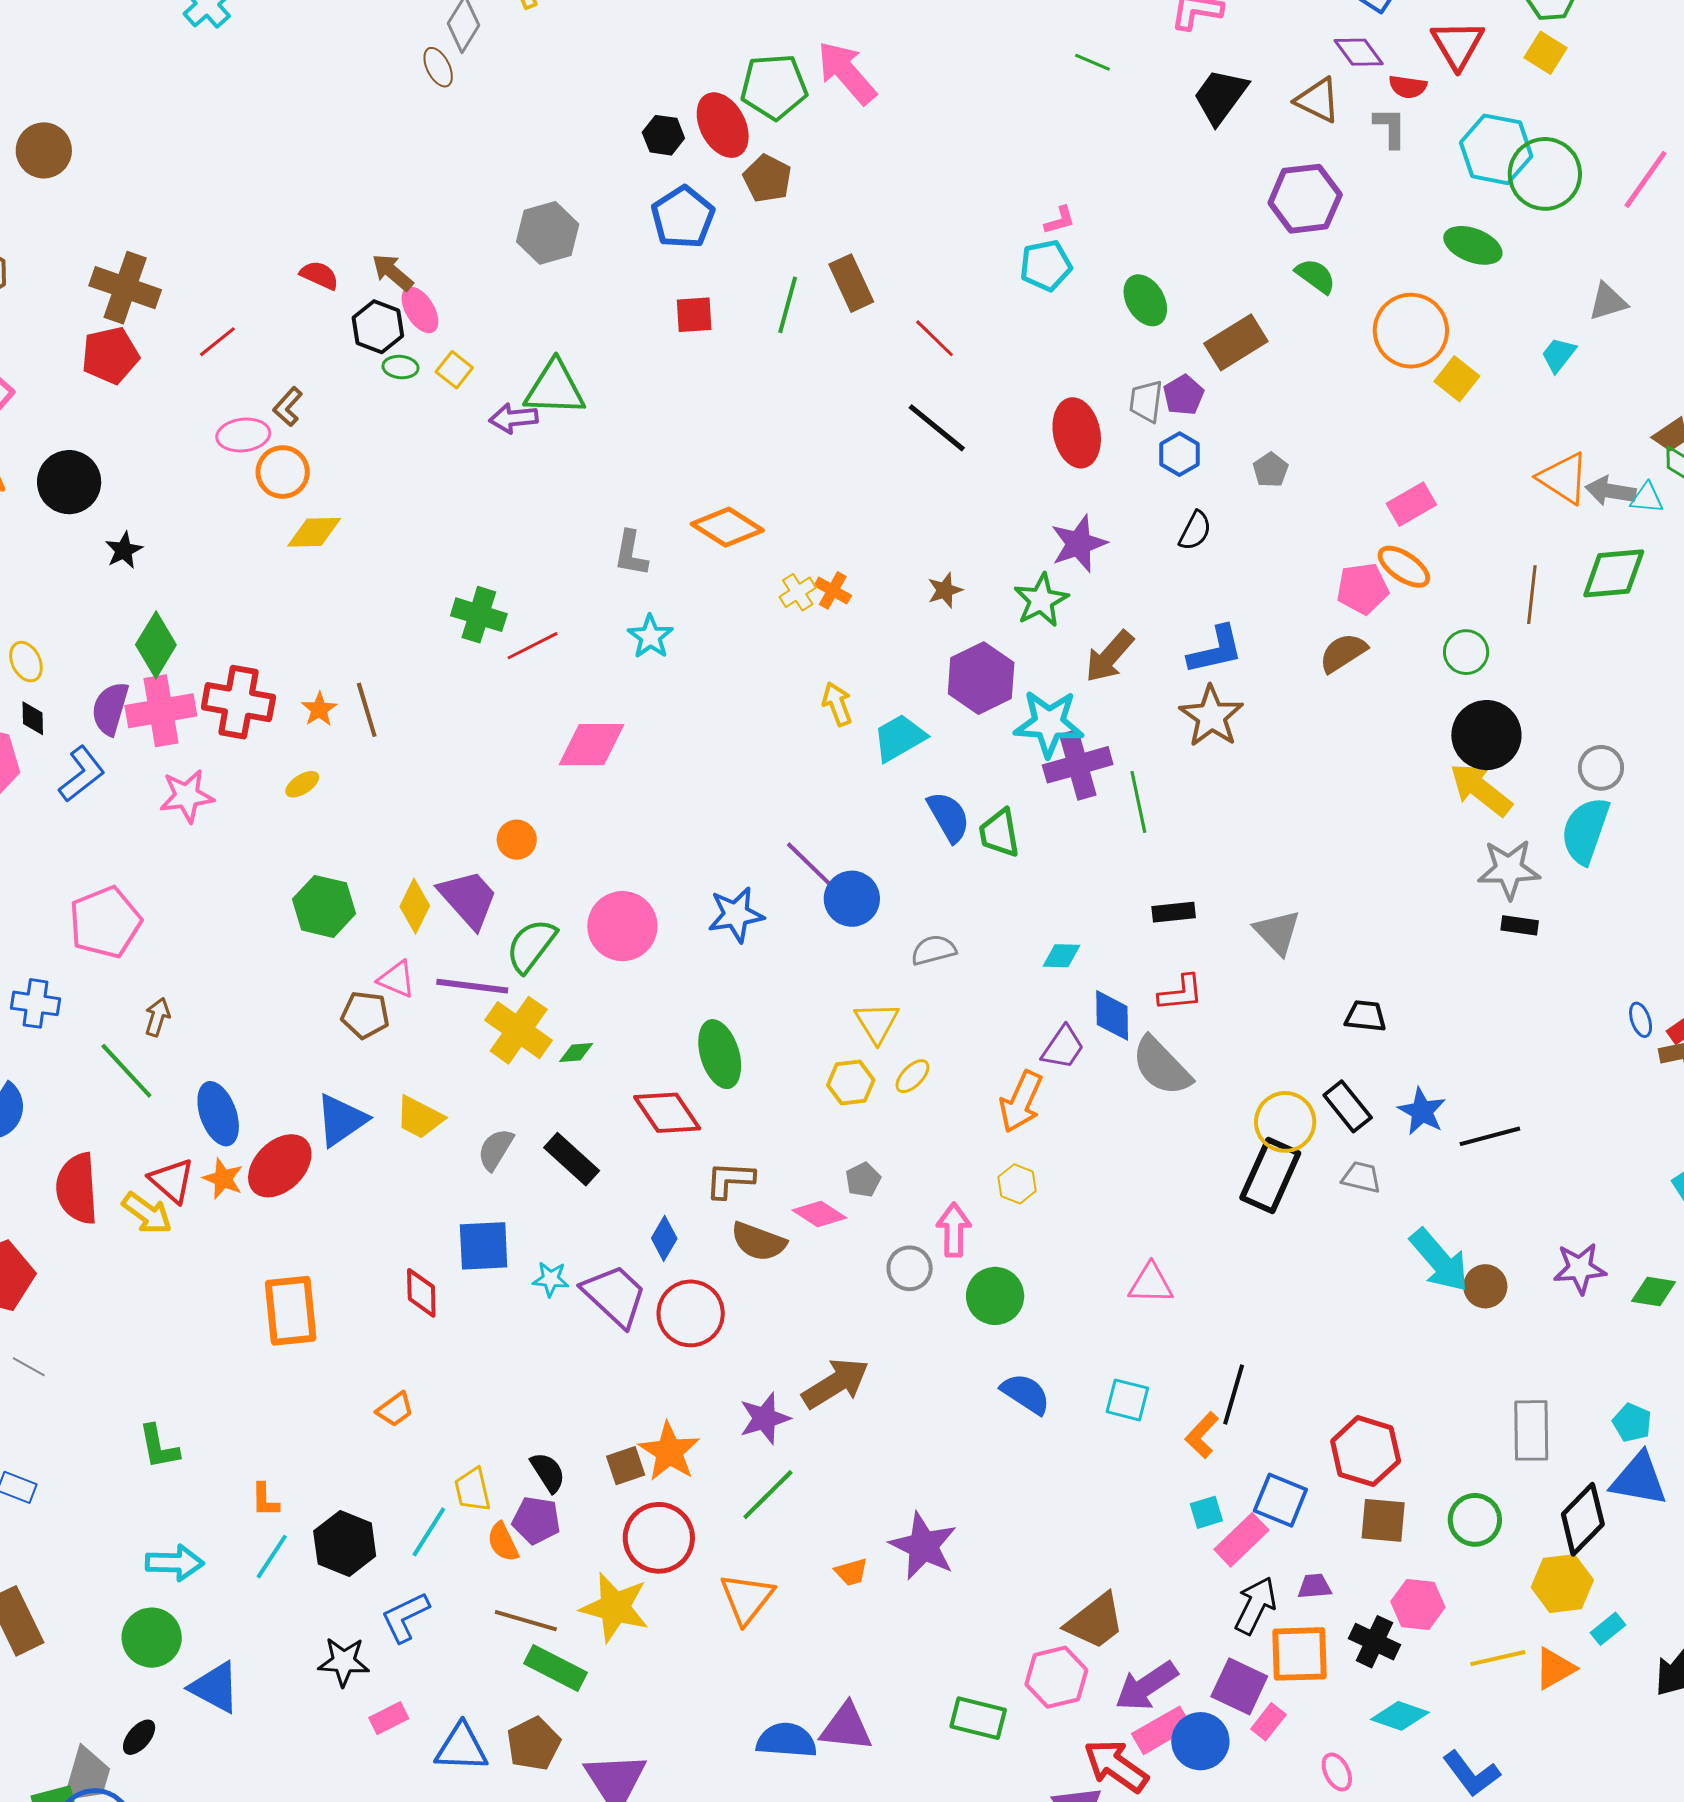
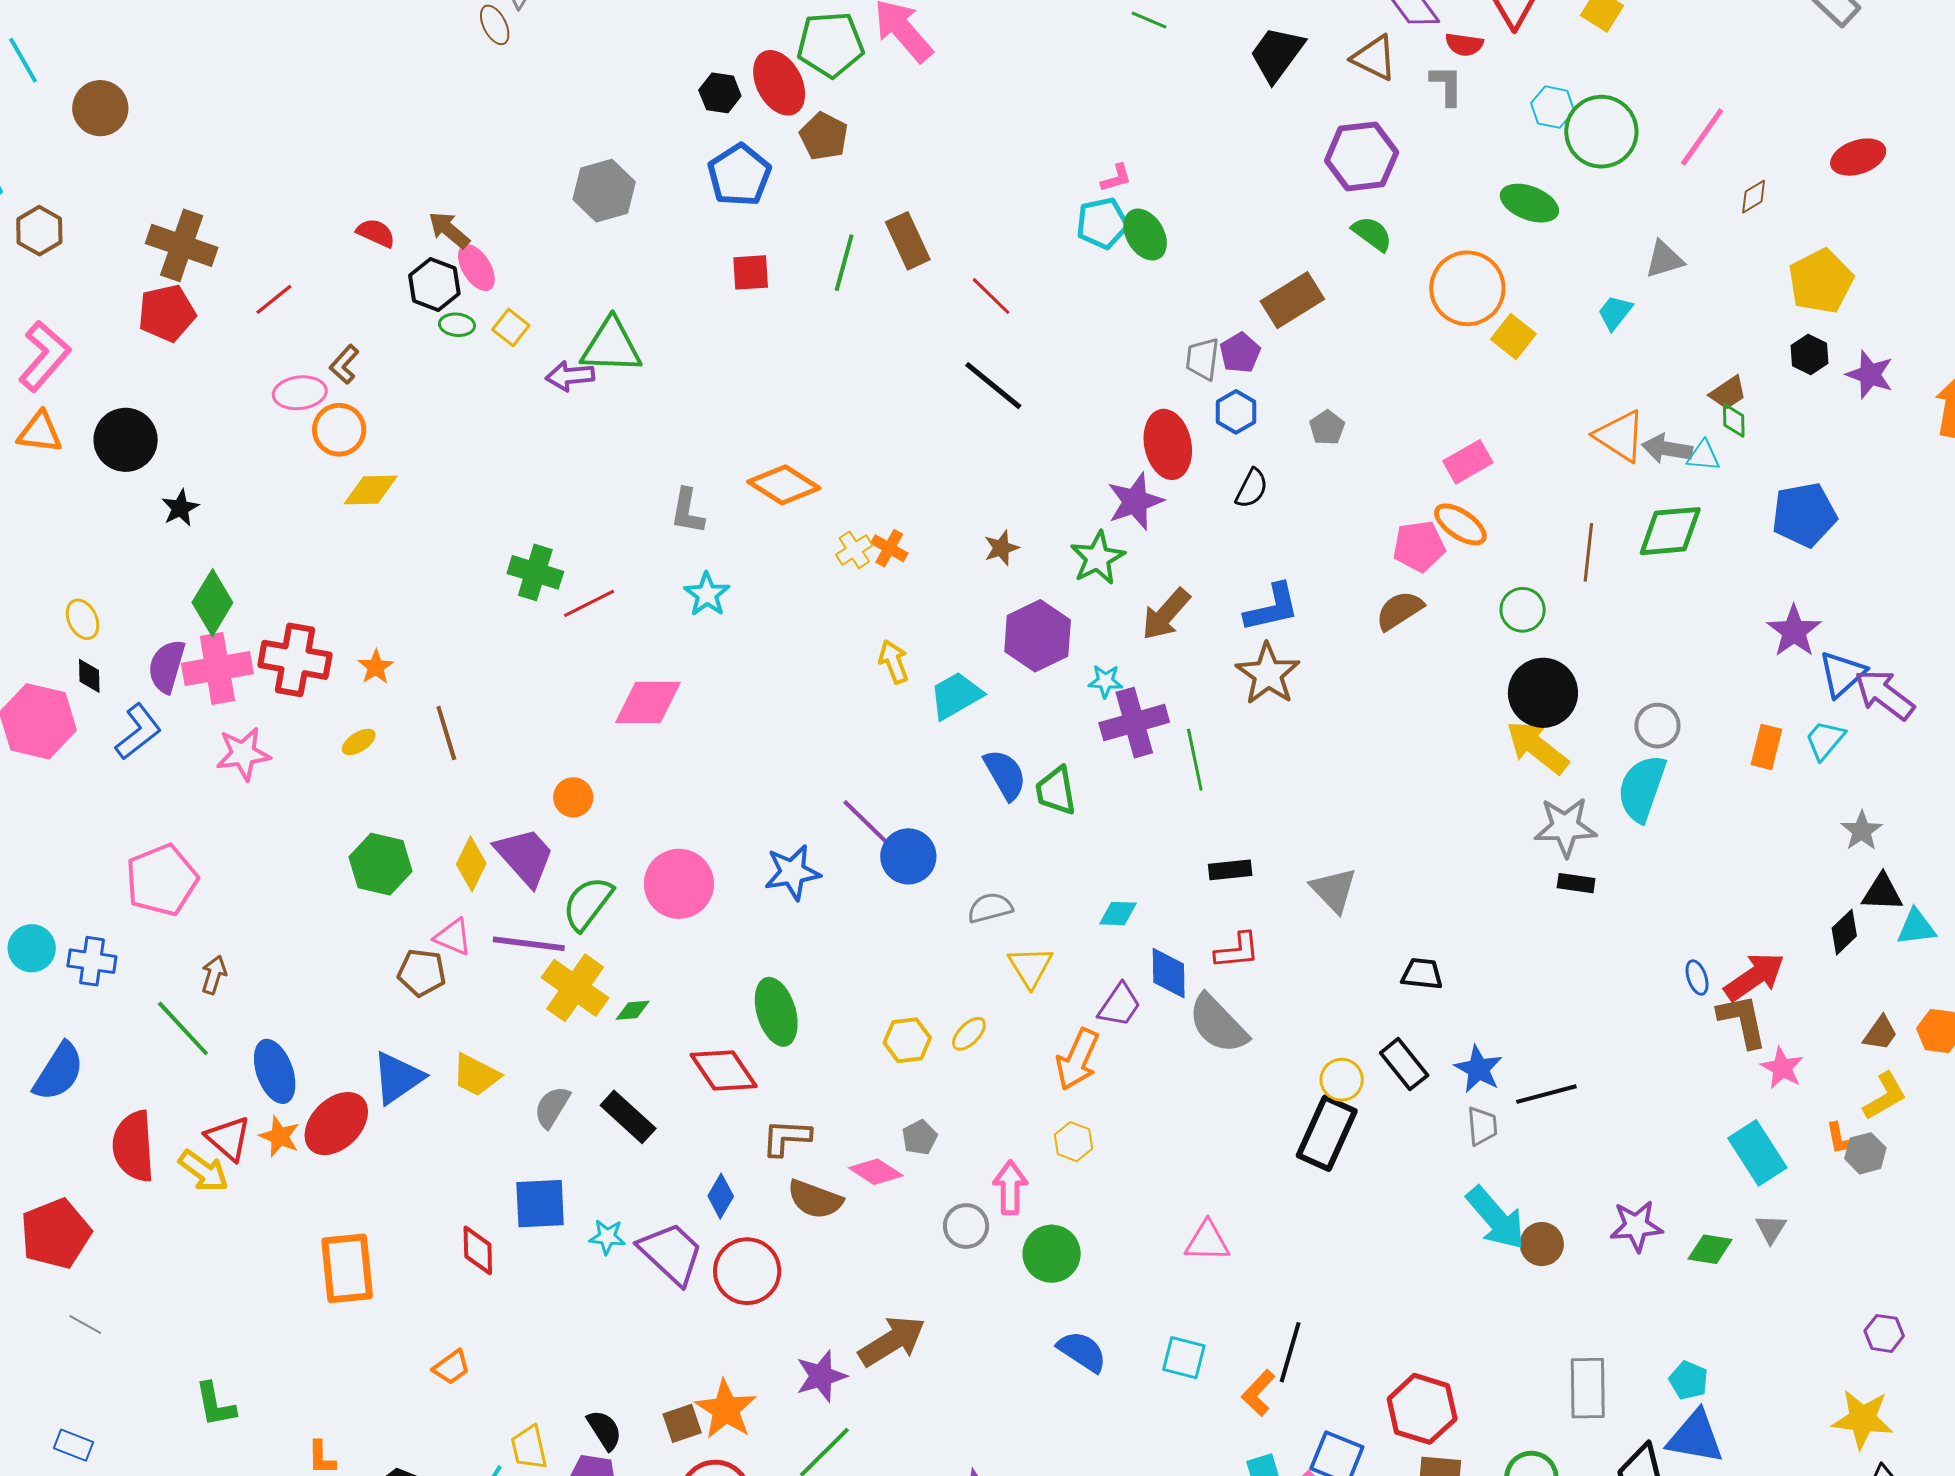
cyan hexagon: (1496, 149) -> (1553, 107), size x0.6
green ellipse: (1145, 300) -> (1145, 235), moved
red ellipse: (1077, 433) -> (1168, 444), moved
brown line: (367, 710) -> (446, 733), moved
cyan star: (1049, 723) -> (1105, 681), size x0.5
yellow triangle: (877, 1022) -> (1030, 967), moved
yellow circle: (1285, 1122) -> (1342, 1080), size x0.7
gray trapezoid: (1361, 1177) -> (1482, 1126), moved, turned 72

